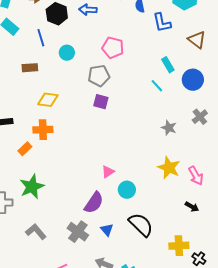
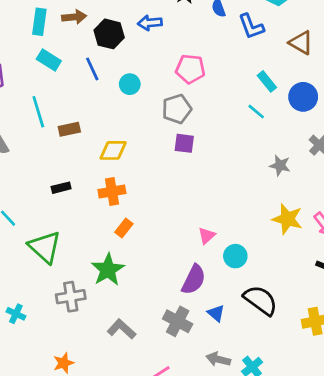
brown rectangle: (30, 68) -> (69, 129), moved
orange rectangle: (25, 149) -> (124, 228), moved

